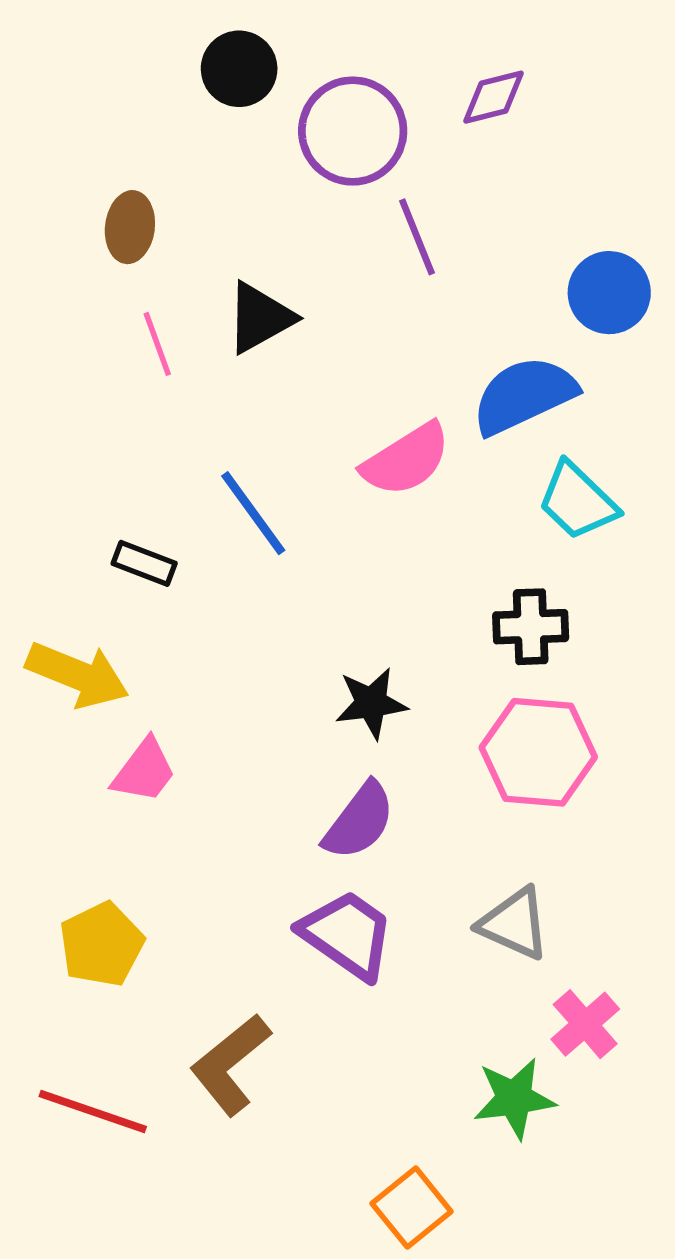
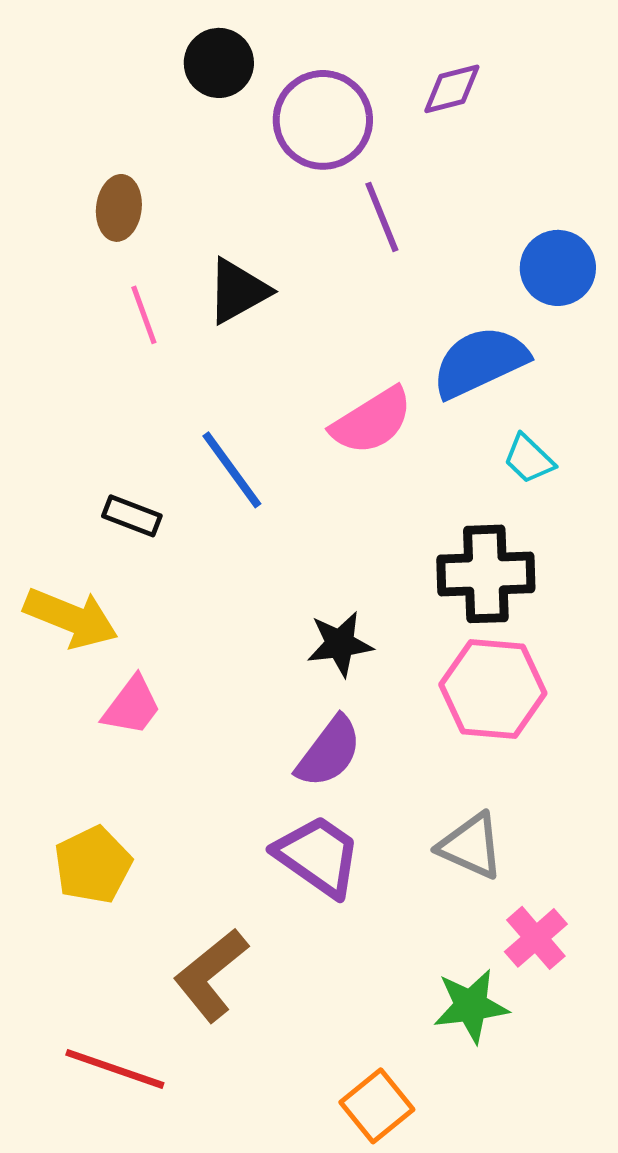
cyan trapezoid: (578, 501) -> (529, 459), size x0.7
black cross: (531, 627) -> (486, 574), size x1.4
red line: (93, 1111) -> (115, 1069), moved

